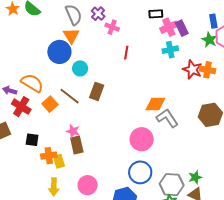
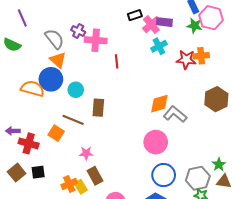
pink cross: (112, 27) -> (96, 40), size x1.5
purple rectangle: (182, 28) -> (164, 22), turned -42
orange semicircle: (32, 83) -> (33, 89), moved
black square: (32, 140) -> (38, 172), moved
brown rectangle: (77, 145) -> (95, 176), moved

